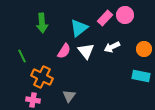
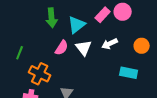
green arrow: (42, 23) -> (52, 18), moved
green line: (22, 56) -> (20, 53), turned 48
cyan rectangle: (141, 76) -> (129, 73), moved

